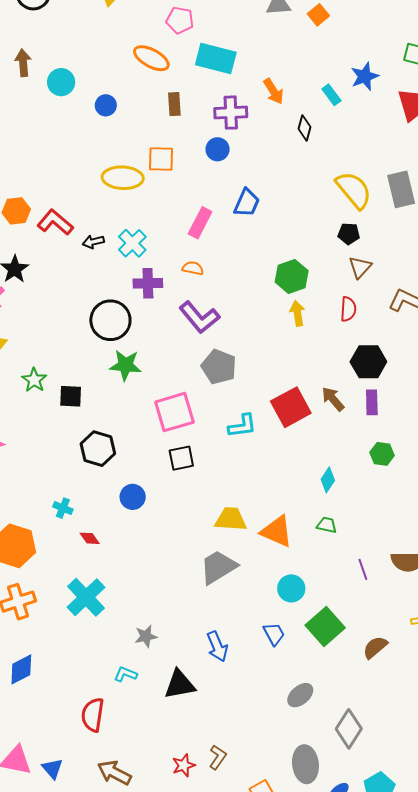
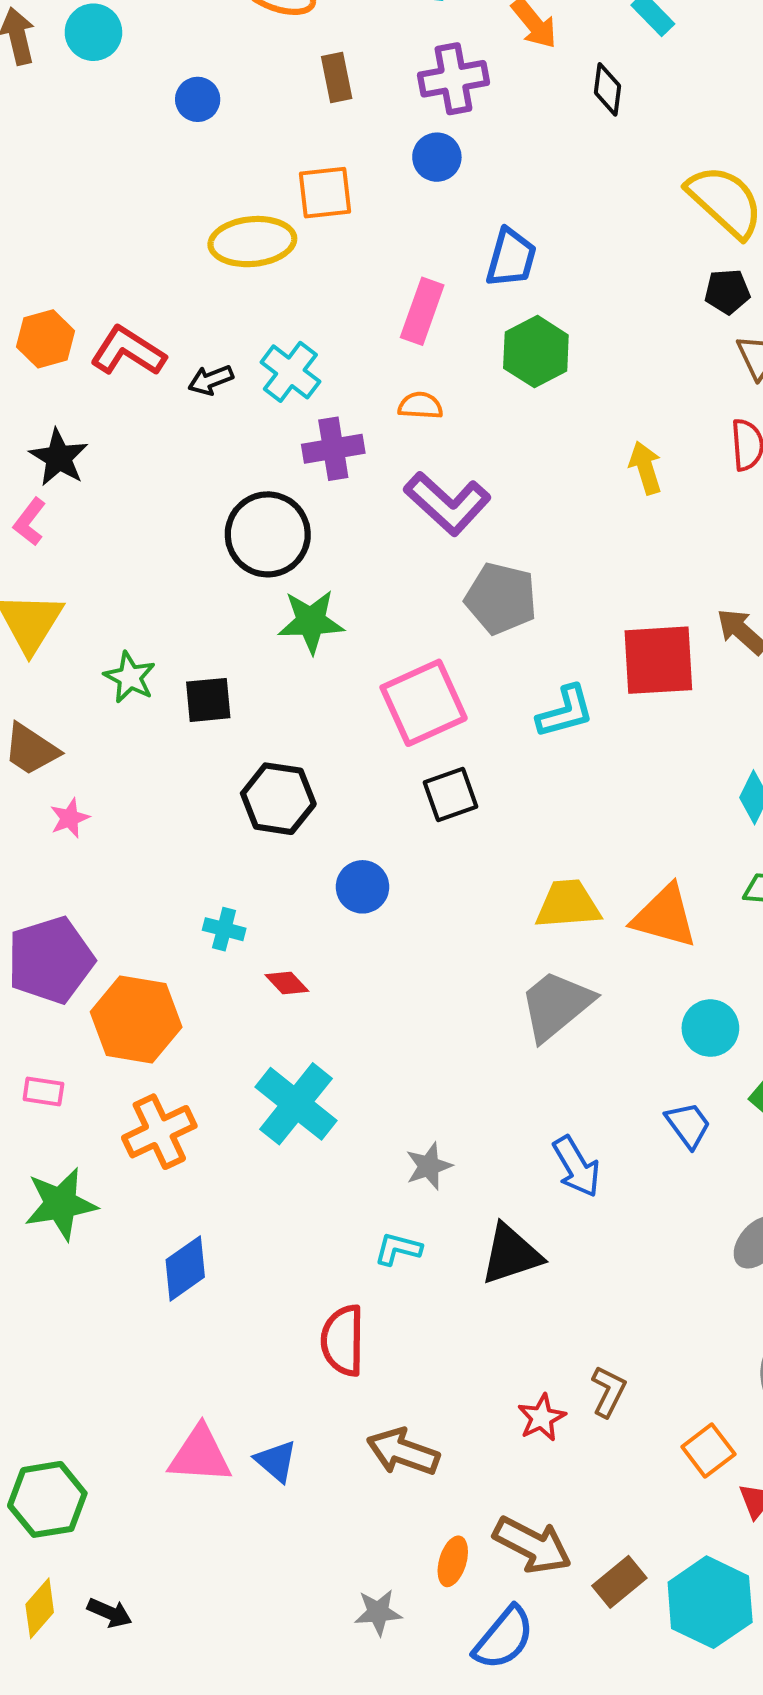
cyan circle: (61, 82) -> (93, 32), moved
green hexagon: (292, 276) -> (536, 352), moved
red square: (291, 407) -> (658, 660), turned 33

